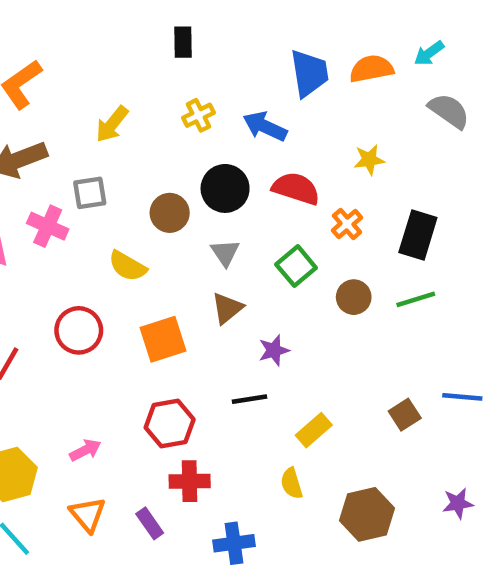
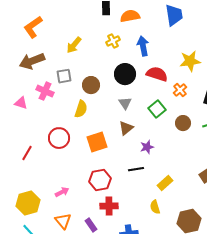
orange semicircle: (371, 69) -> (130, 16), moved
blue trapezoid: (309, 73) -> (174, 15), moved
blue arrow: (265, 126) -> (143, 46), turned 54
yellow star: (369, 160) -> (190, 61), size x1.5
brown circle: (170, 213) -> (91, 85), moved
yellow semicircle: (128, 266) -> (81, 109), turned -102

